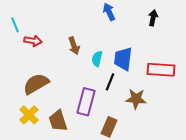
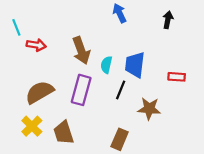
brown arrow: (74, 46) -> (81, 50), size x1.4
red rectangle: (161, 70) -> (177, 77), size x0.6
purple rectangle: (86, 102) -> (81, 90), moved

